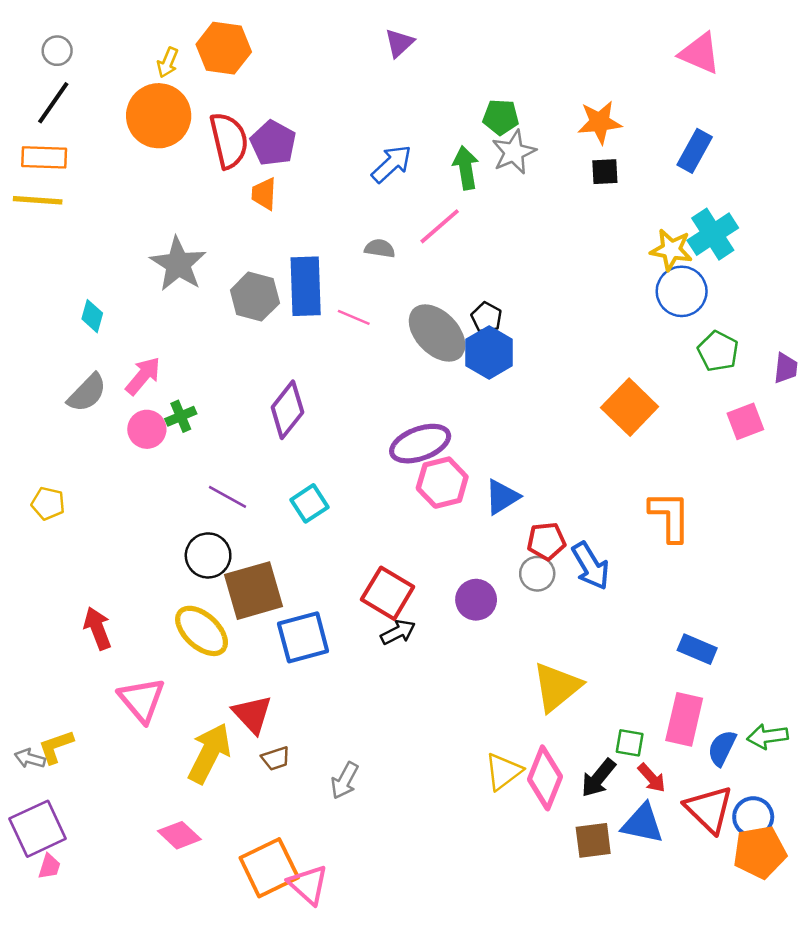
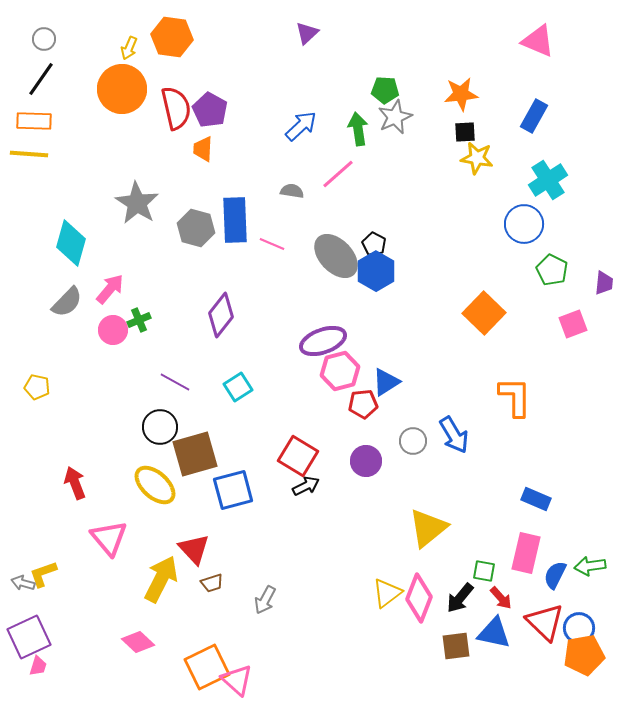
yellow star: (671, 250) -> (477, 158), moved
cyan diamond: (92, 316) -> (71, 243), size x1.8
red pentagon: (546, 541) -> (363, 404), moved

